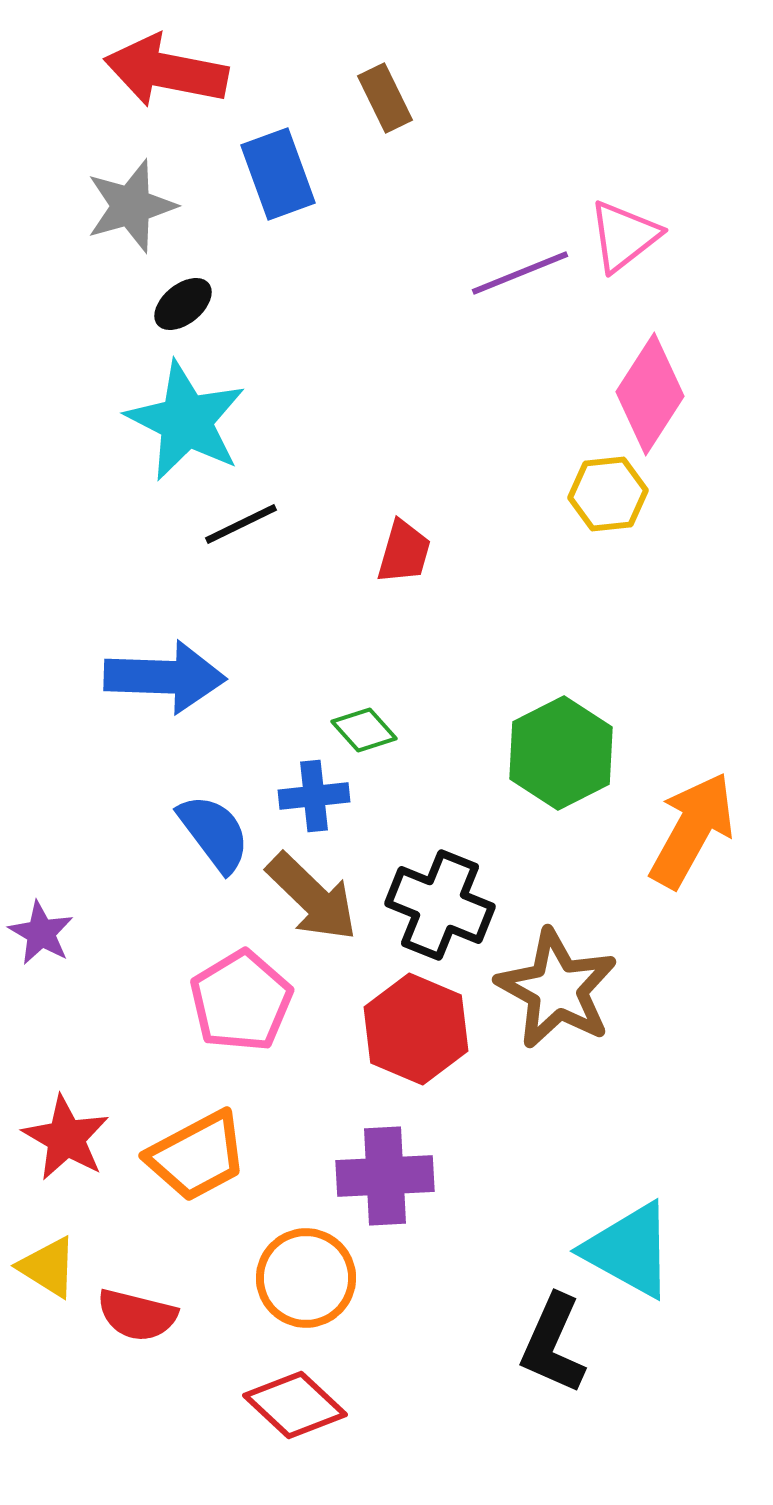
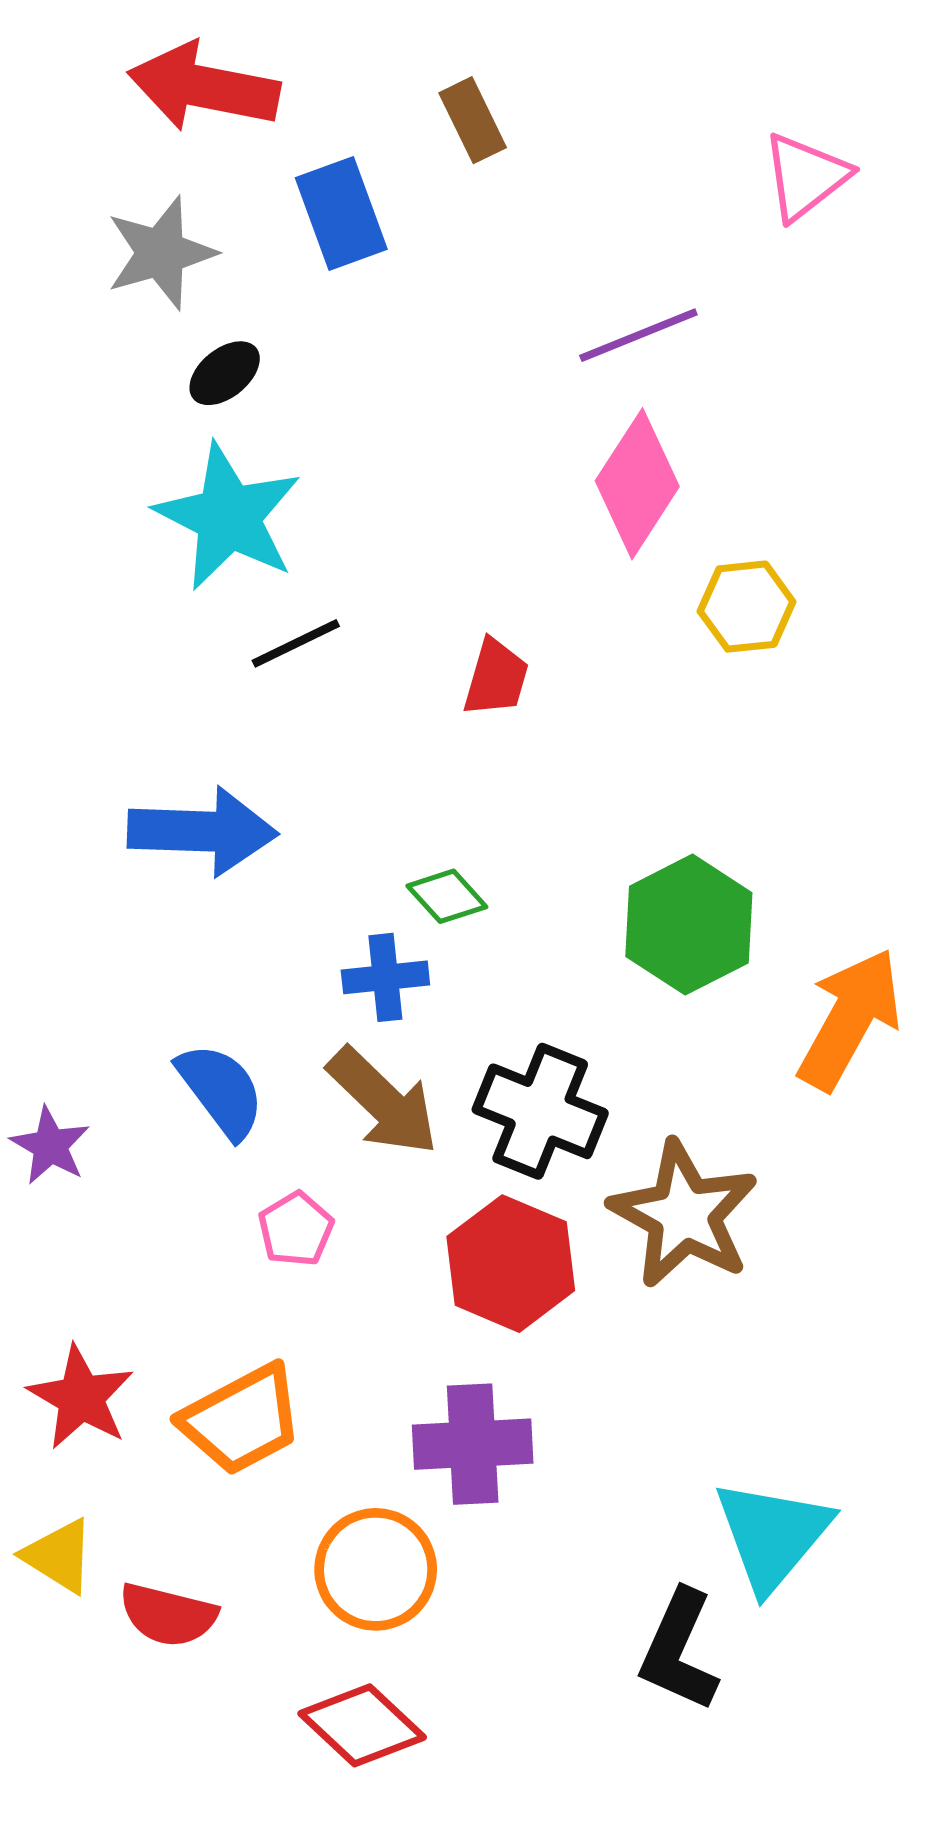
pink triangle: (624, 236) -> (805, 177), moved
pink diamond: (650, 394) -> (637, 484), moved
blue semicircle: (214, 833) -> (221, 1090), moved
pink pentagon: (241, 1001) -> (296, 1229), size x0.6
cyan triangle: (629, 1250) -> (772, 1535), turned 41

